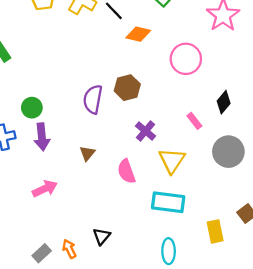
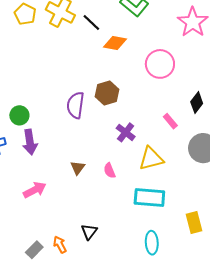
brown triangle: (87, 153) -> (78, 168), moved
yellow triangle: (172, 161) -> (151, 159), turned 44
pink semicircle: (126, 171) -> (110, 171), size x0.7

